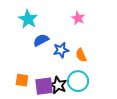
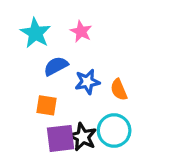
pink star: (78, 18) -> (81, 31), moved
orange square: (22, 80) -> (46, 105), moved

